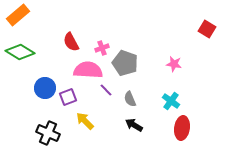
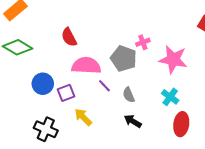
pink cross: (102, 48) -> (143, 42), moved
pink star: (174, 64) -> (173, 59), size x1.8

